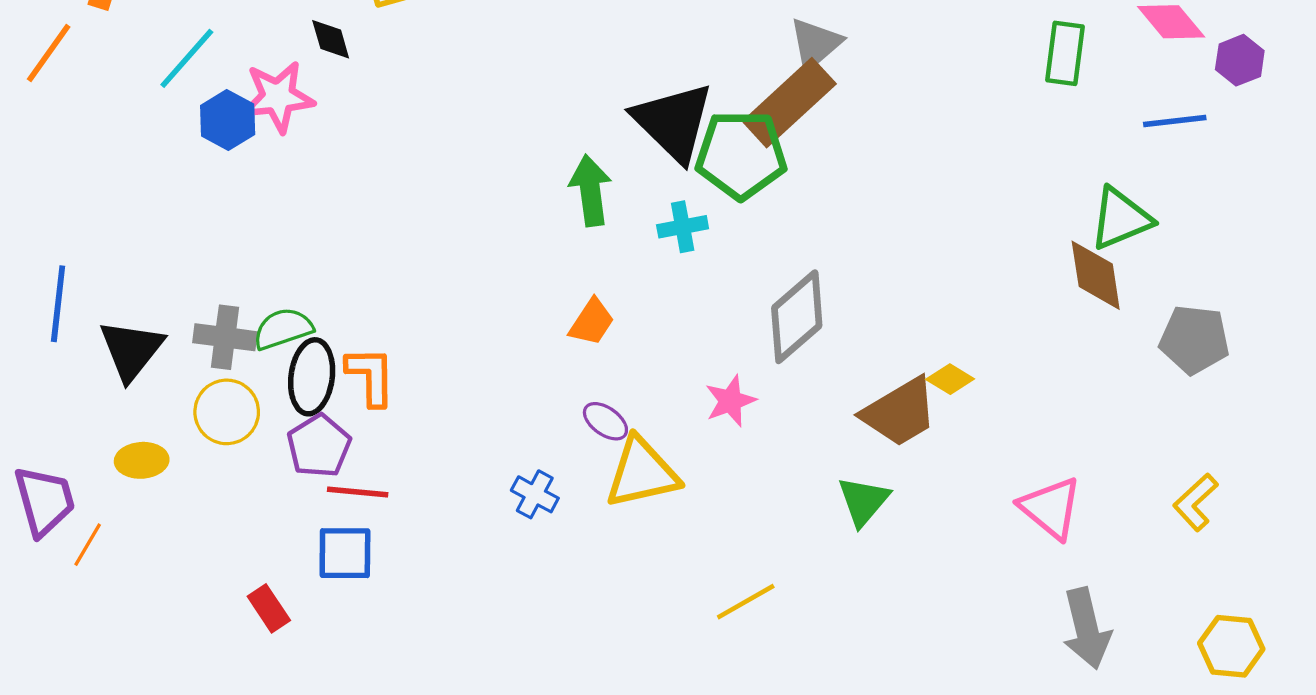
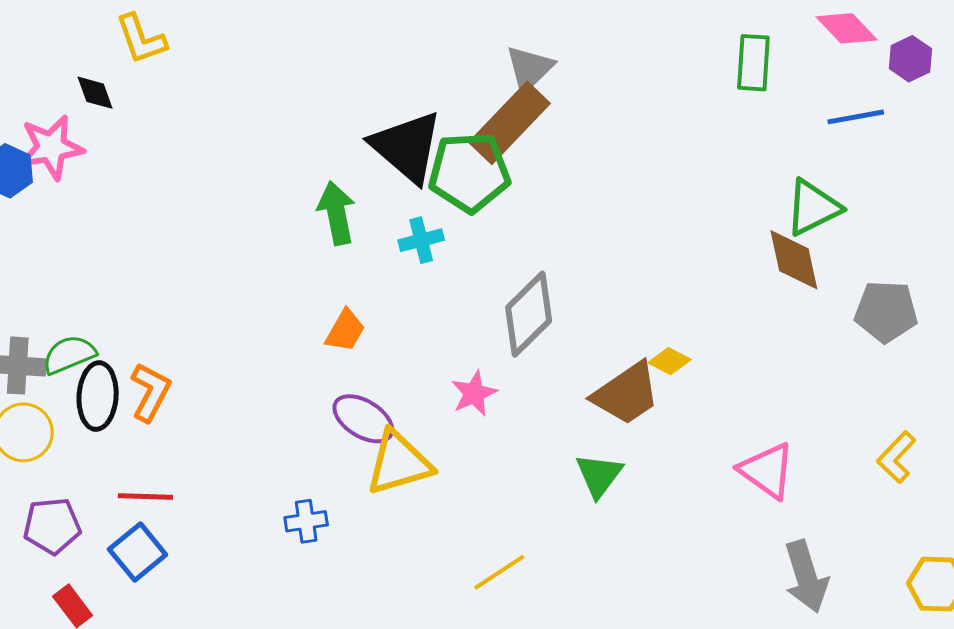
orange L-shape: (371, 376) -> (150, 392), turned 32
purple ellipse: (605, 421) -> (363, 419), size x1.5
purple pentagon: (319, 446) -> (52, 526), moved, turned 30
blue cross: (535, 494) -> (306, 521), moved, turned -33
blue square: (345, 553) -> (138, 552), turned -36

